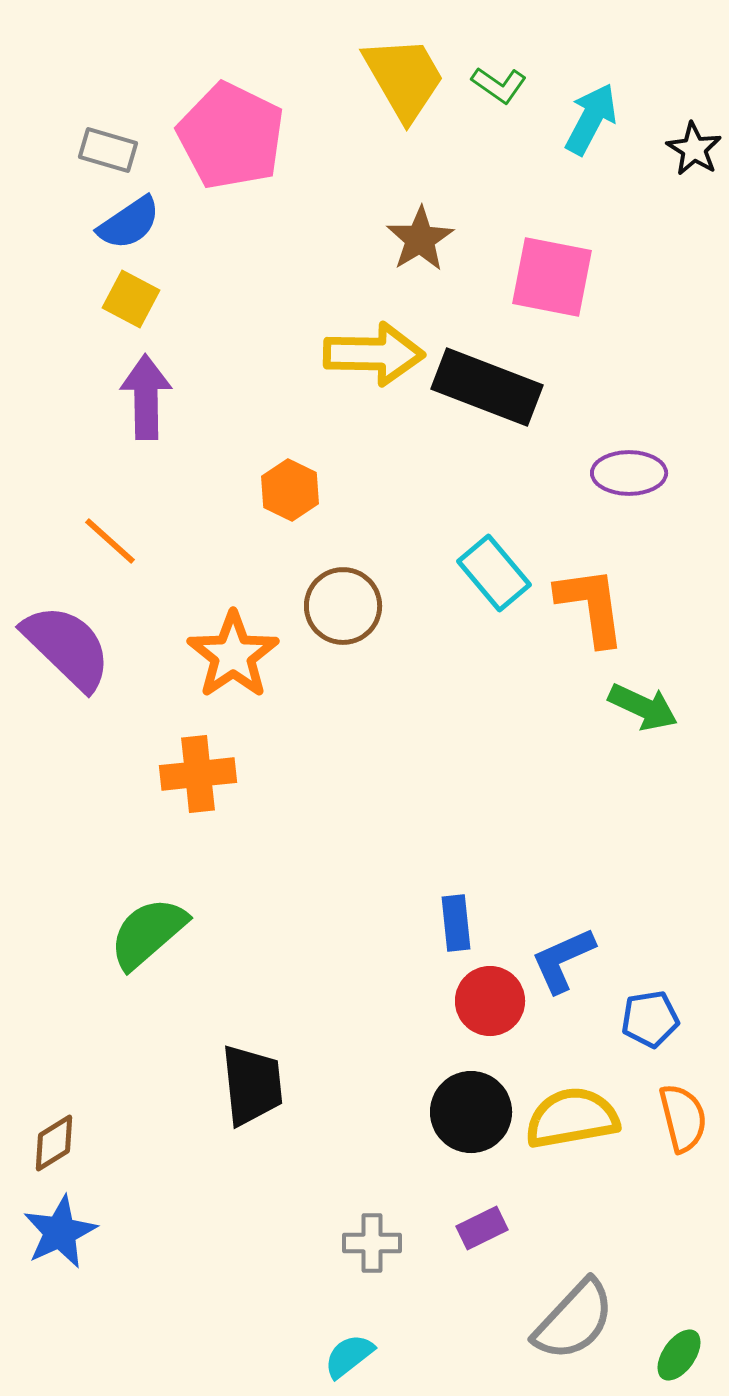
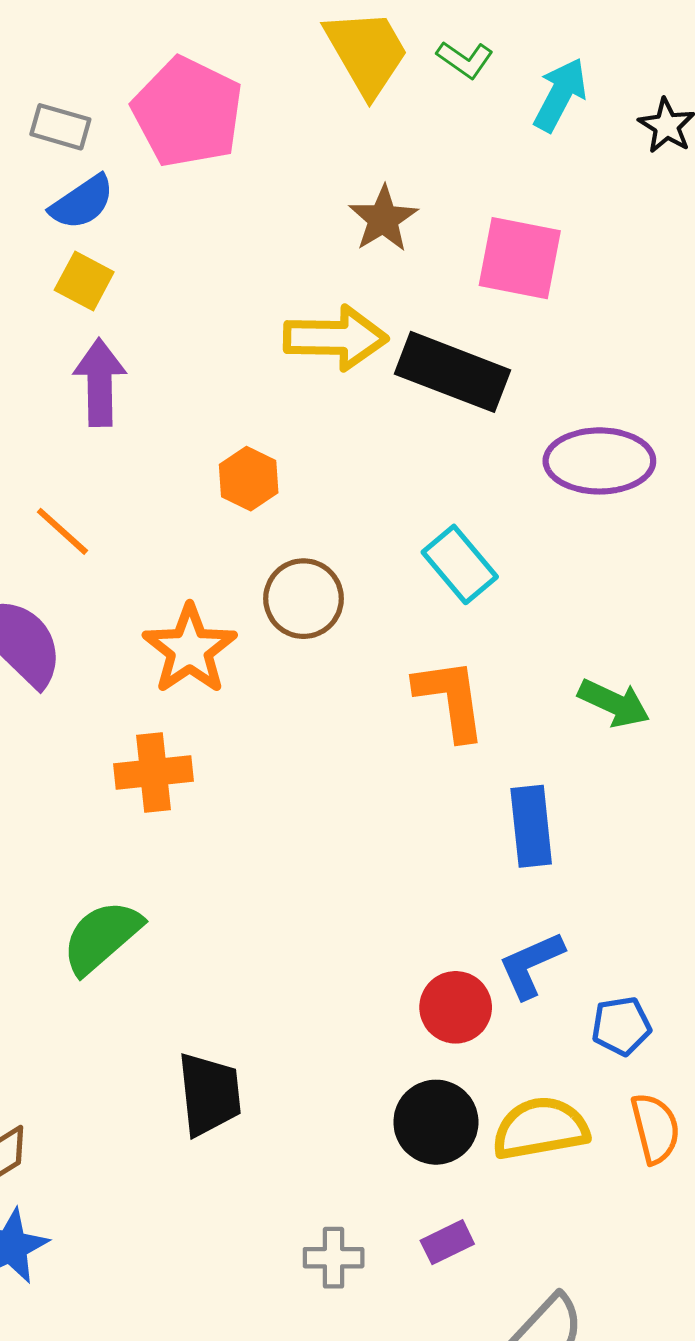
purple ellipse: (629, 473) -> (599, 461), size x1.4
orange L-shape: (591, 606) -> (450, 699), moved
blue rectangle: (456, 923) -> (531, 826), moved, size x1.4

